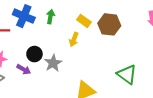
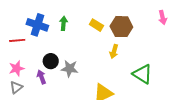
yellow arrow: (74, 39) -> (114, 51), moved
gray star: (53, 63) -> (70, 69), turned -30
purple arrow: (24, 69) -> (41, 77), turned -136

